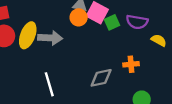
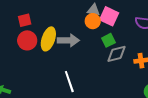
green square: (112, 22) -> (108, 40), moved
gray diamond: (101, 78) -> (116, 54), moved

